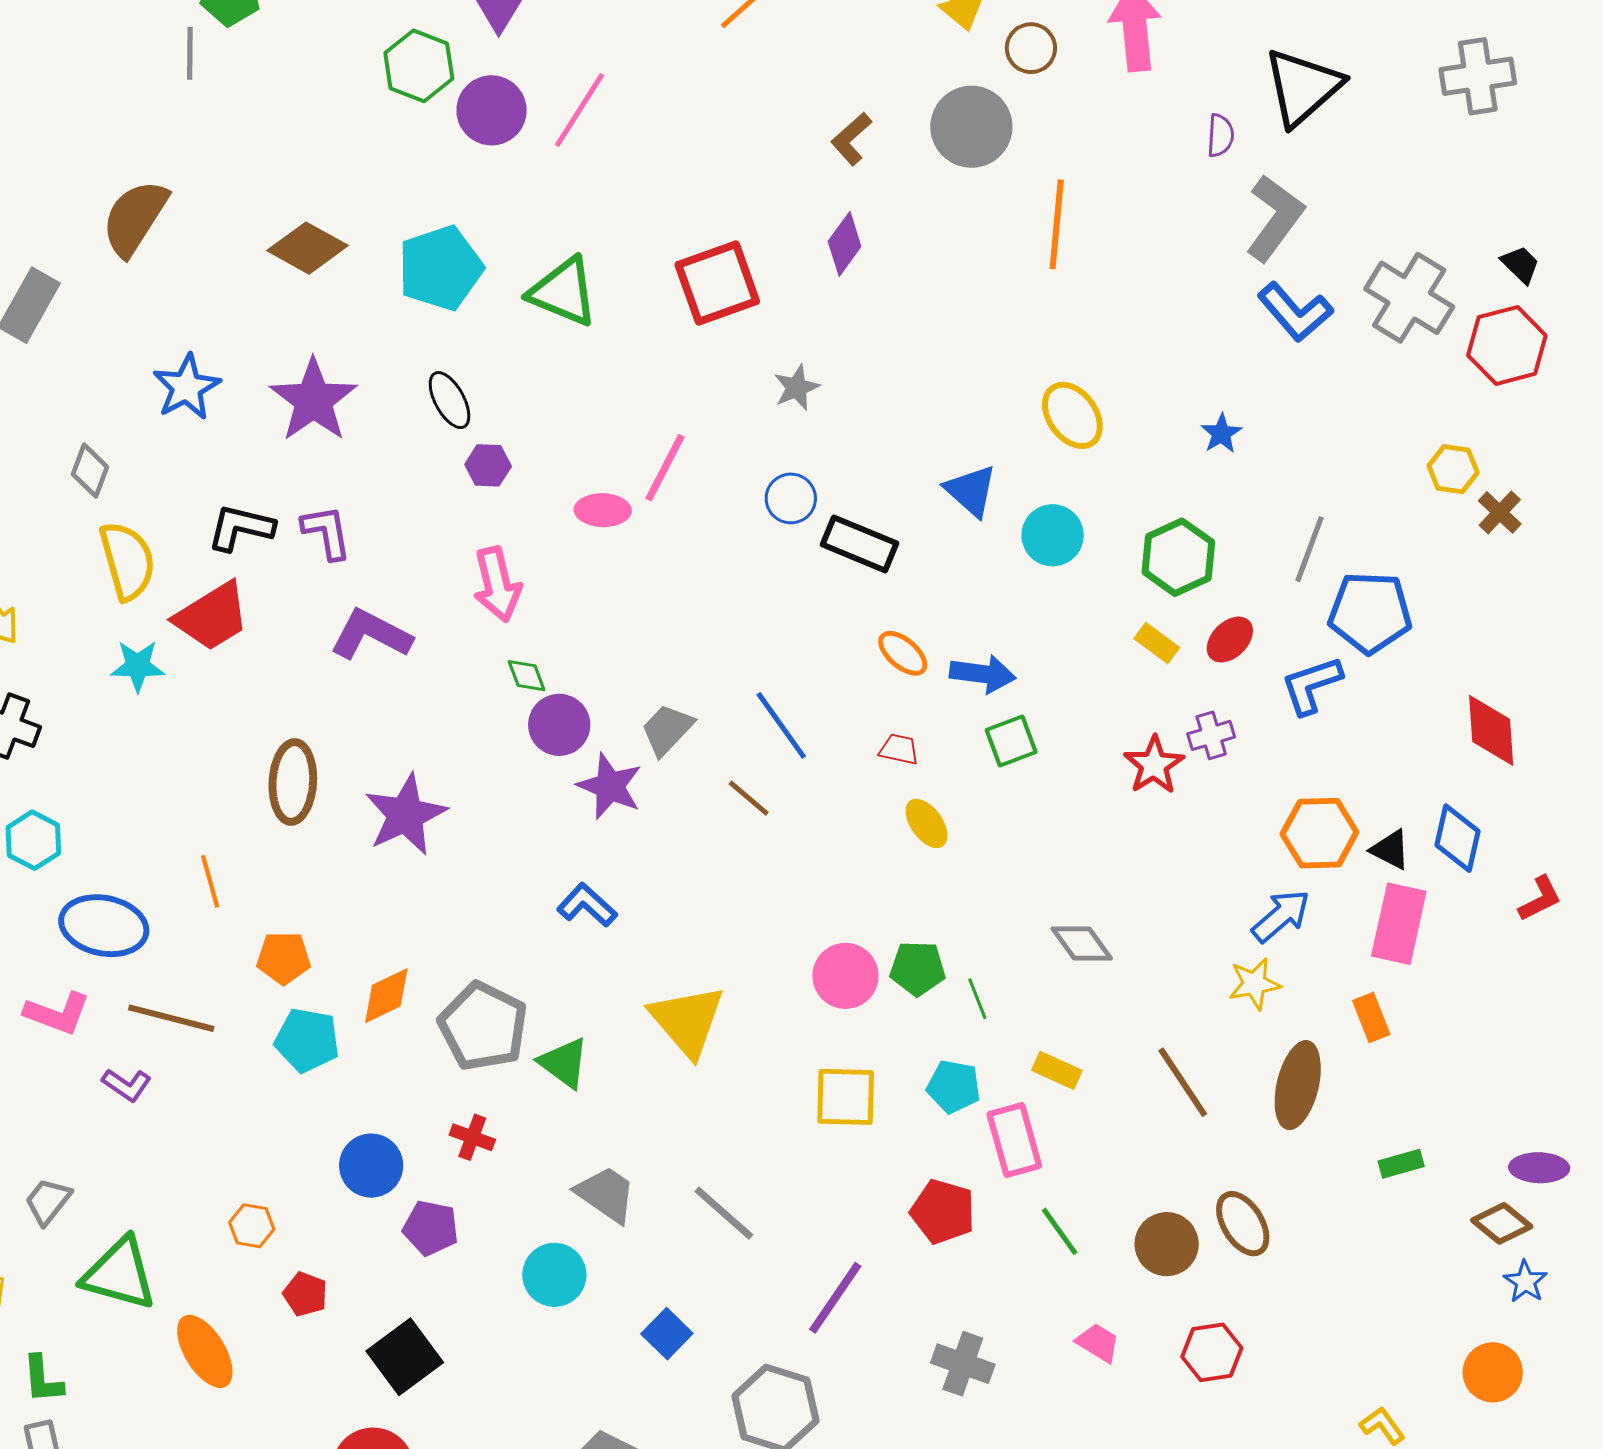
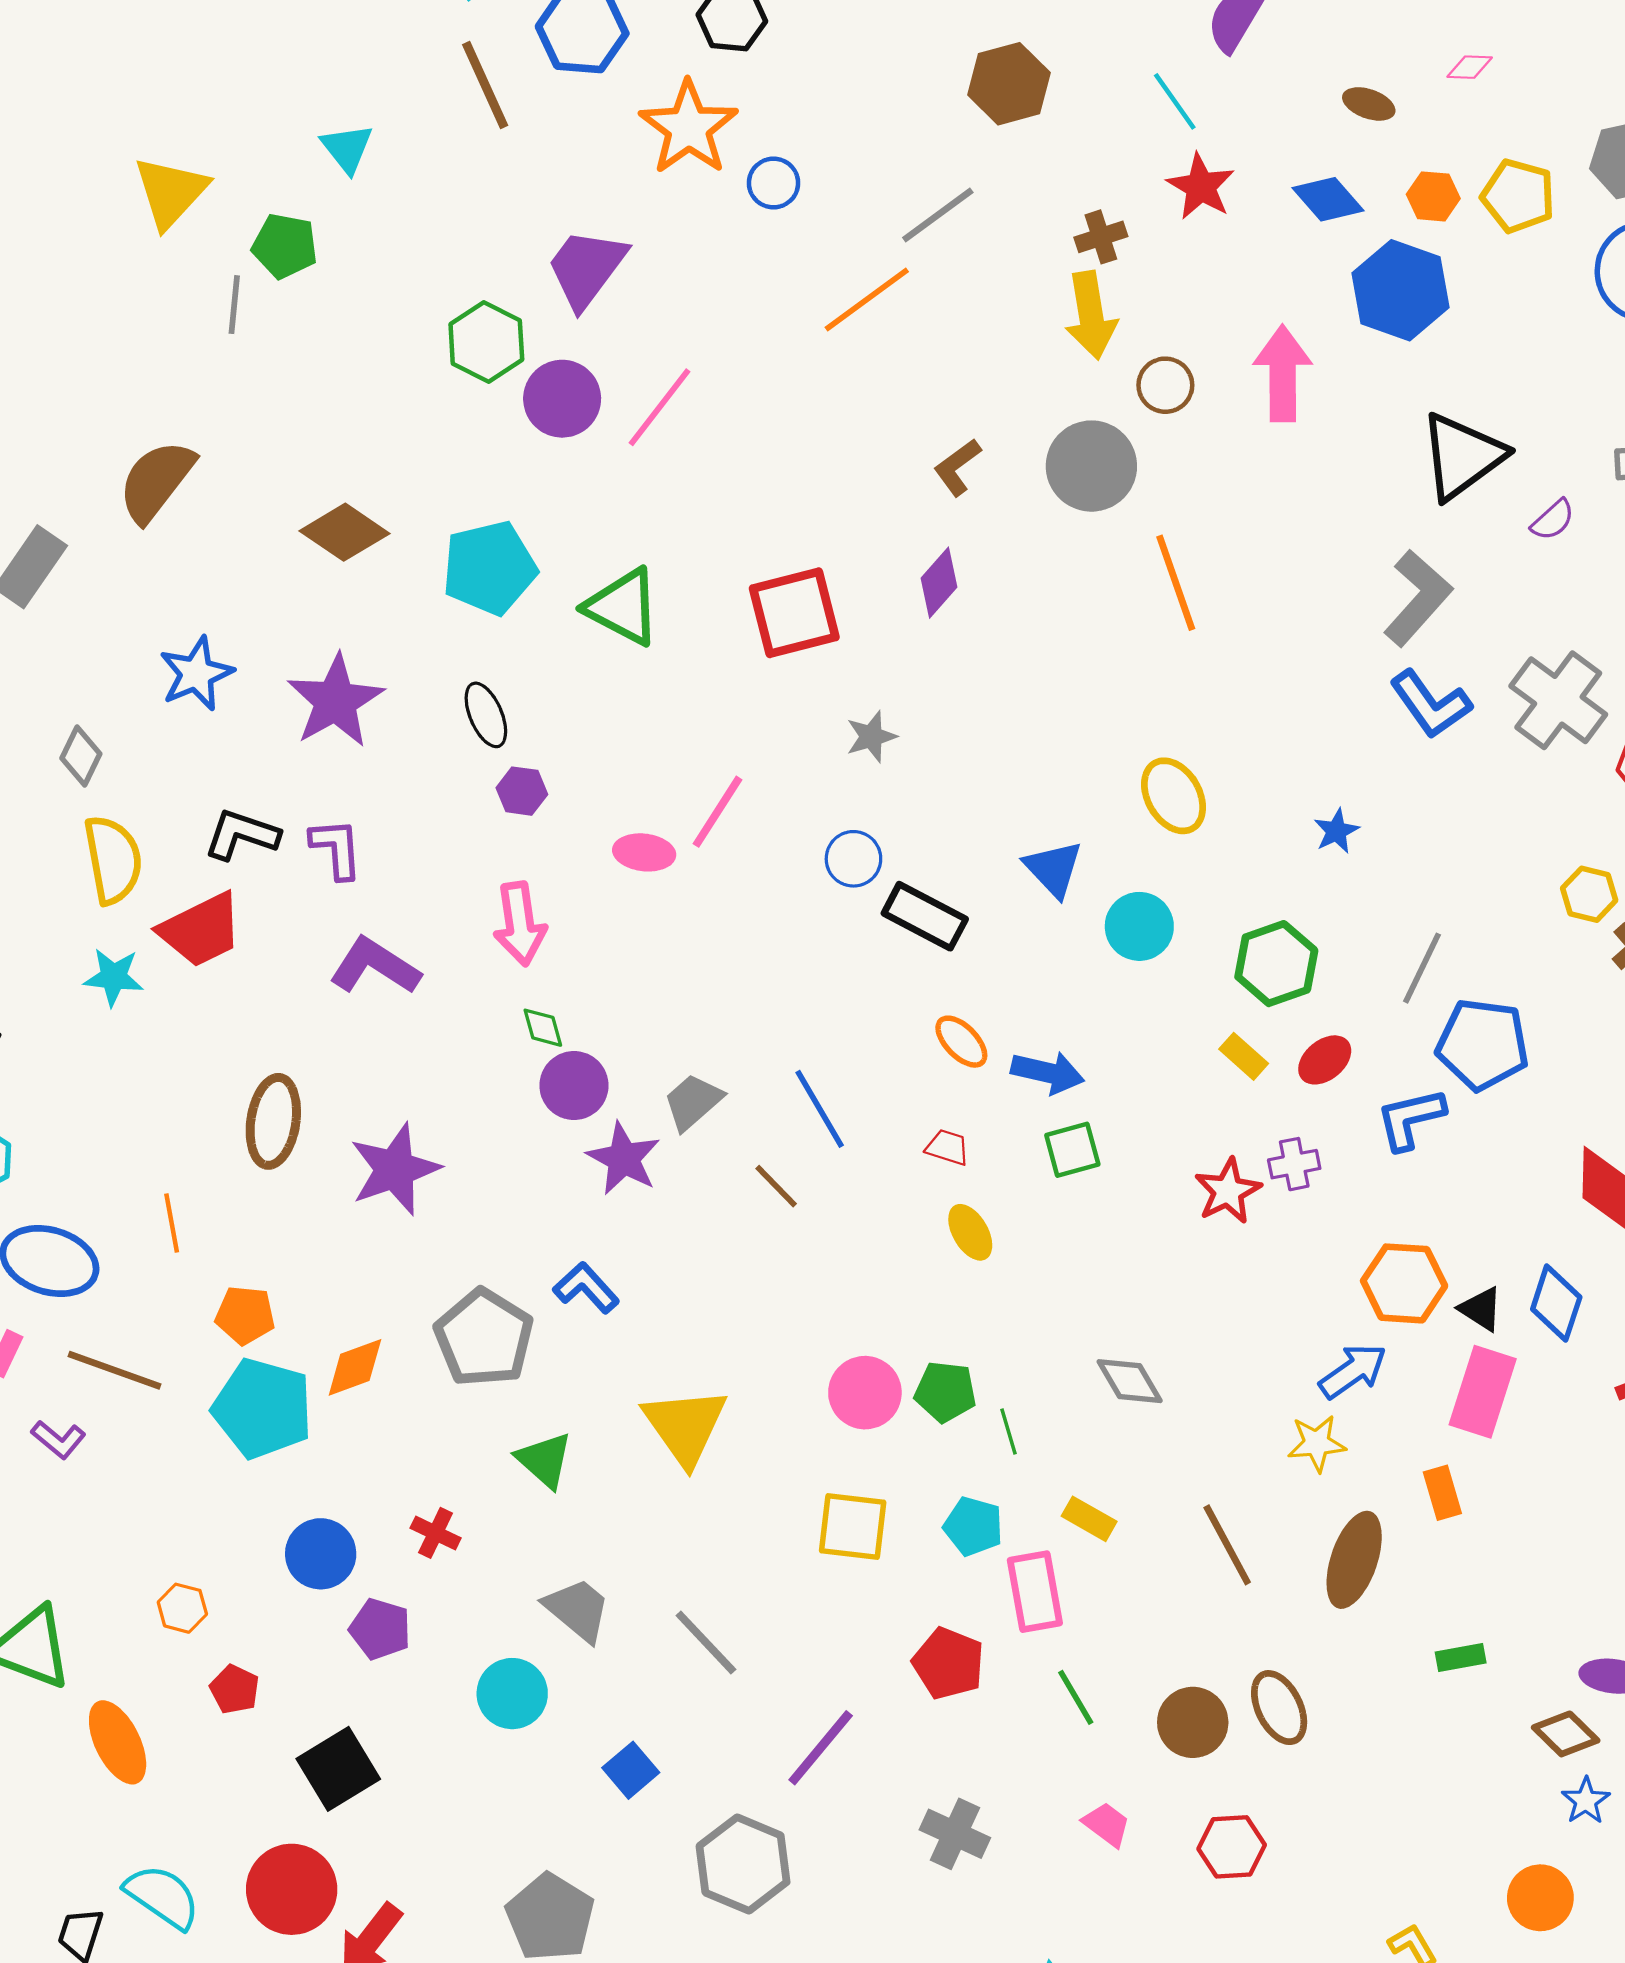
purple semicircle: (1220, 135) -> (1553, 520), moved, turned 39
orange line: (1057, 224) -> (1176, 583), turned -30
gray pentagon: (483, 1026) -> (484, 1338), moved
cyan pentagon: (307, 1040) -> (263, 1408), size x1.4

